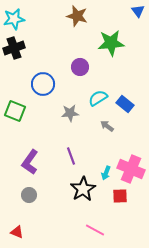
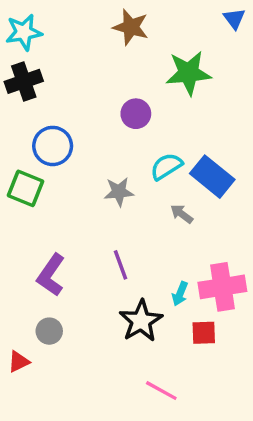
blue circle: (43, 84) -> (53, 146), moved
blue rectangle: (125, 104) -> (212, 177), size x1.4
pink cross: (131, 169) -> (222, 287), turned -32
red triangle: (17, 232) -> (19, 362), moved, turned -48

